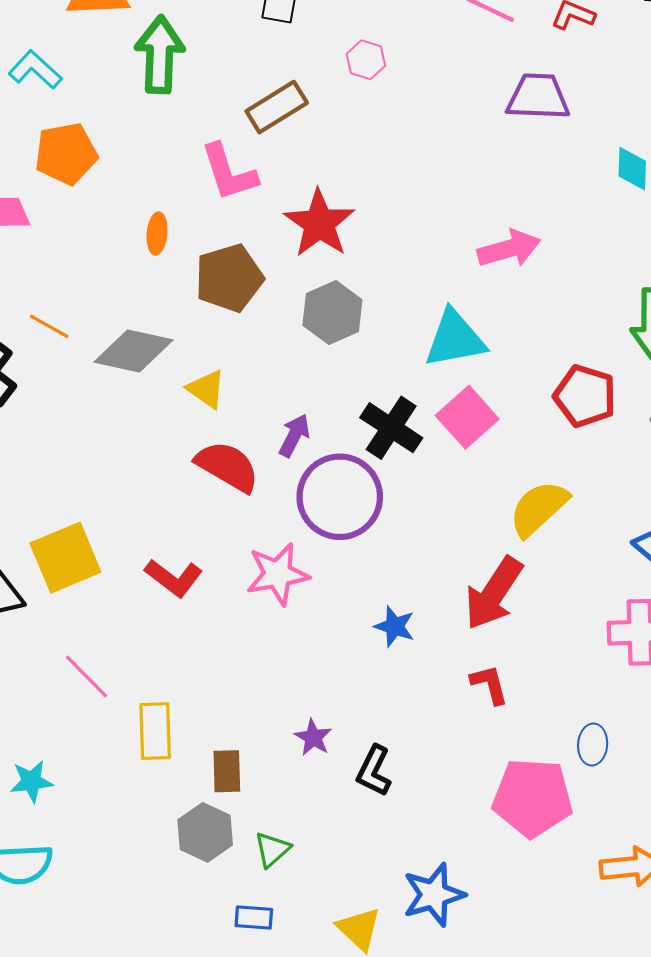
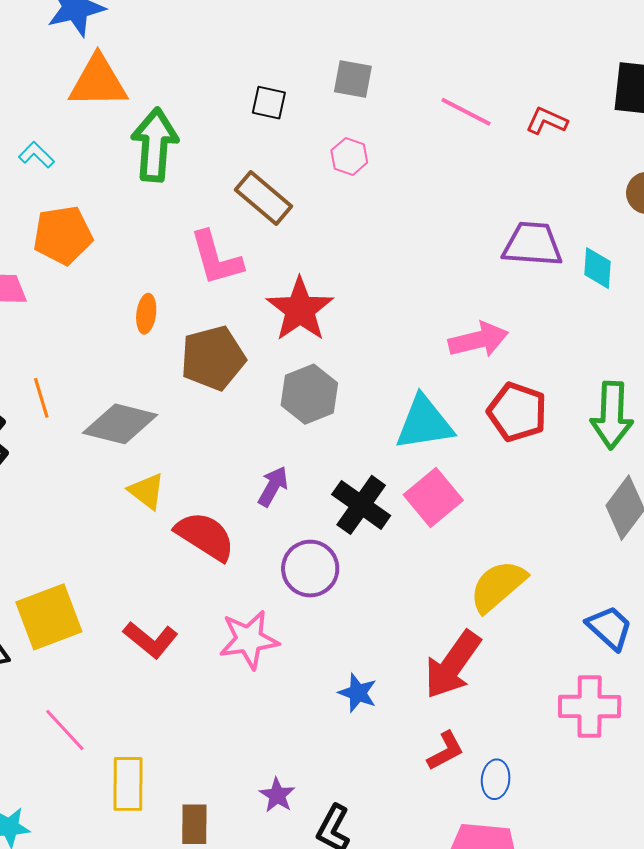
cyan L-shape: (35, 70) -> (36, 155), size x0.7
purple trapezoid: (538, 97) -> (533, 244), moved
brown rectangle: (277, 107) -> (263, 198), turned 70
orange line: (49, 326) -> (41, 398), turned 42
yellow triangle: (206, 389) -> (147, 491), moved
red pentagon: (585, 396) -> (517, 412), moved
purple arrow: (294, 436) -> (273, 486), moved
purple circle: (340, 497) -> (310, 569), size x0.7
red L-shape: (489, 684) -> (446, 751), turned 75
blue ellipse: (593, 745) -> (496, 779), moved

